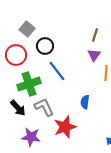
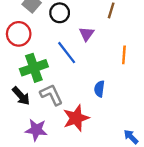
black circle: (45, 46) -> (60, 13), moved
purple triangle: (94, 55) -> (87, 34), moved

